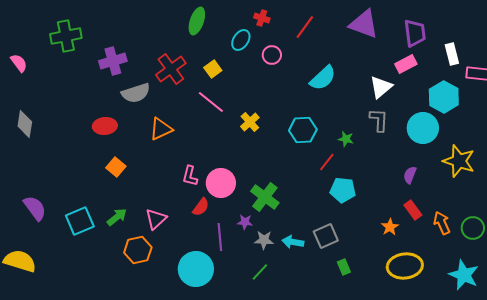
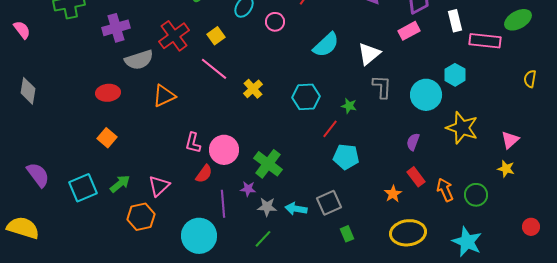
white triangle: (381, 87) -> (369, 54), moved
cyan hexagon: (444, 97) -> (455, 75), moved, size x0.7
orange square: (116, 167) -> (107, 138), moved

